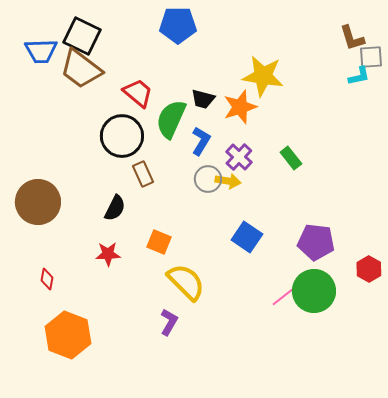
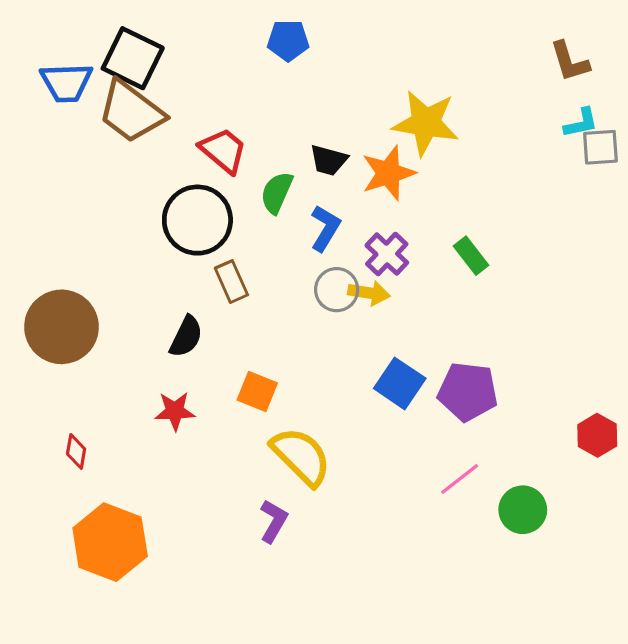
blue pentagon: (178, 25) -> (288, 40), size x0.7
gray square: (371, 57) -> (600, 147), moved
green semicircle: (171, 119) -> (277, 193), size x0.7
purple pentagon: (316, 242) -> (468, 392), moved
green circle: (314, 291) -> (523, 510), moved, size x0.7

